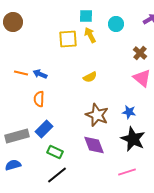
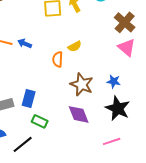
brown cross: (140, 53) -> (125, 22), size x1.5
orange semicircle: (39, 99) -> (58, 59), moved
blue rectangle: (44, 129) -> (29, 98), turned -30
black line: (57, 175) -> (23, 144), moved

